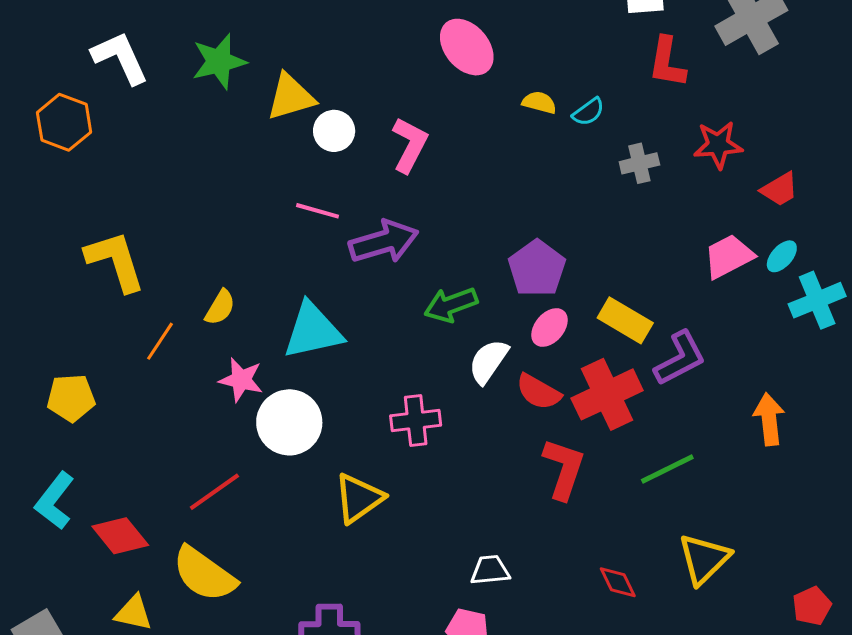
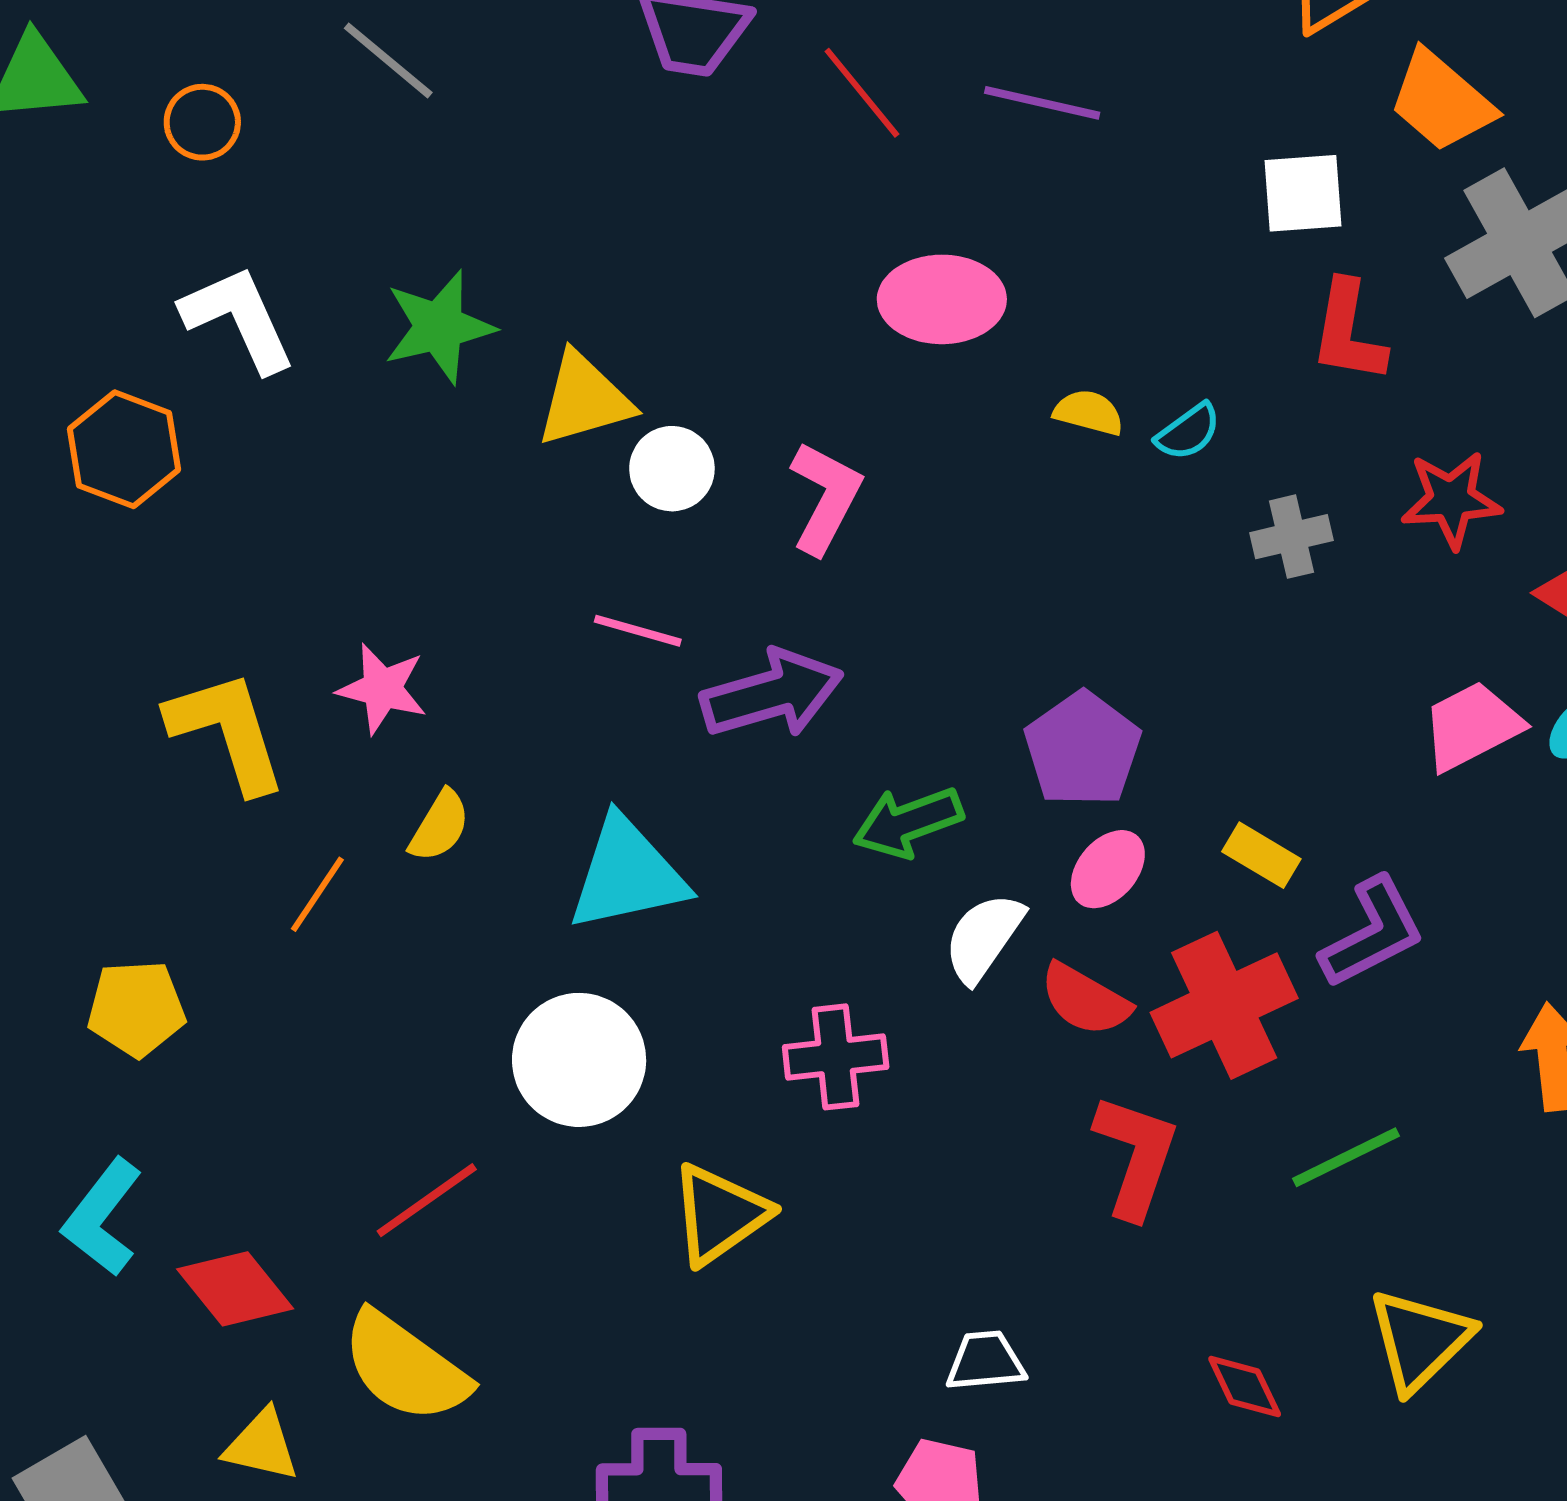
pink ellipse: (467, 47) -> (942, 299), turned -50
yellow rectangle: (625, 320) -> (1261, 855), size x0.7
pink star: (241, 380) -> (382, 689), moved

